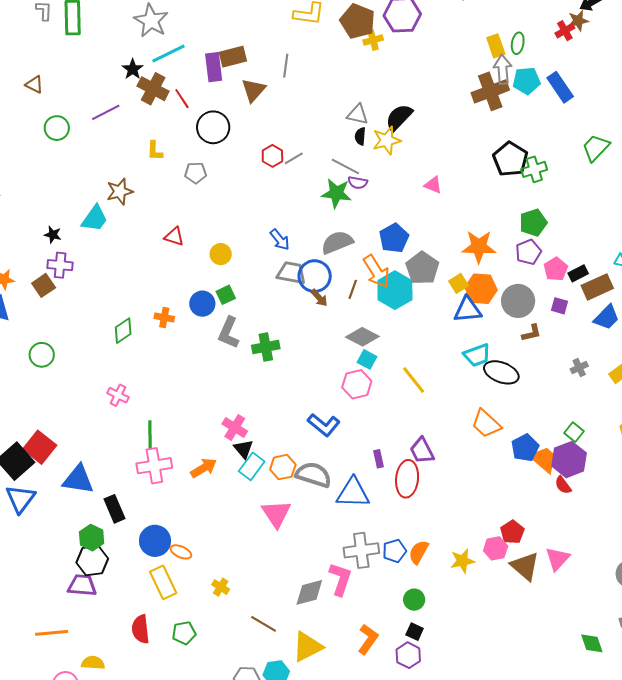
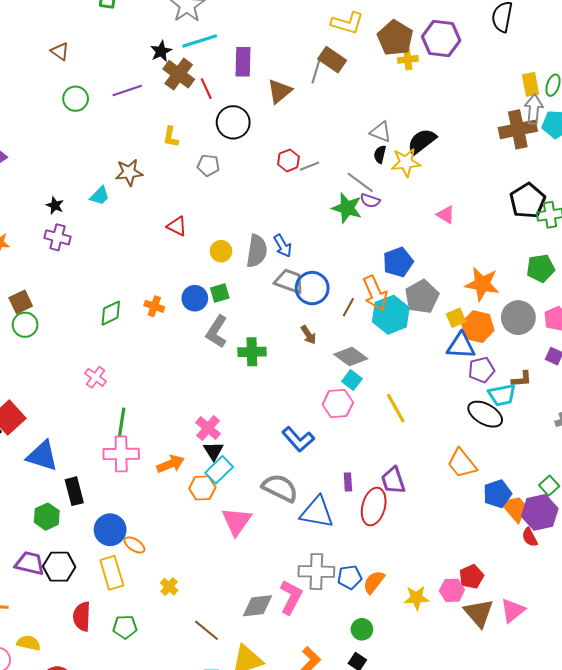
brown rectangle: (233, 57) -> (332, 60), moved, turned 40
cyan trapezoid: (95, 218) -> (100, 196), size x0.7
gray semicircle: (337, 242) -> (257, 251), moved, turned 112
purple pentagon: (528, 252) -> (482, 370), moved
brown square: (44, 285) -> (21, 302), moved
brown arrow: (319, 298) -> (308, 335), moved
gray circle: (518, 301) -> (518, 318), moved
cyan trapezoid: (477, 355) -> (502, 395), moved
orange hexagon: (283, 467) -> (202, 488), moved
black hexagon: (92, 561) -> (59, 567), moved

